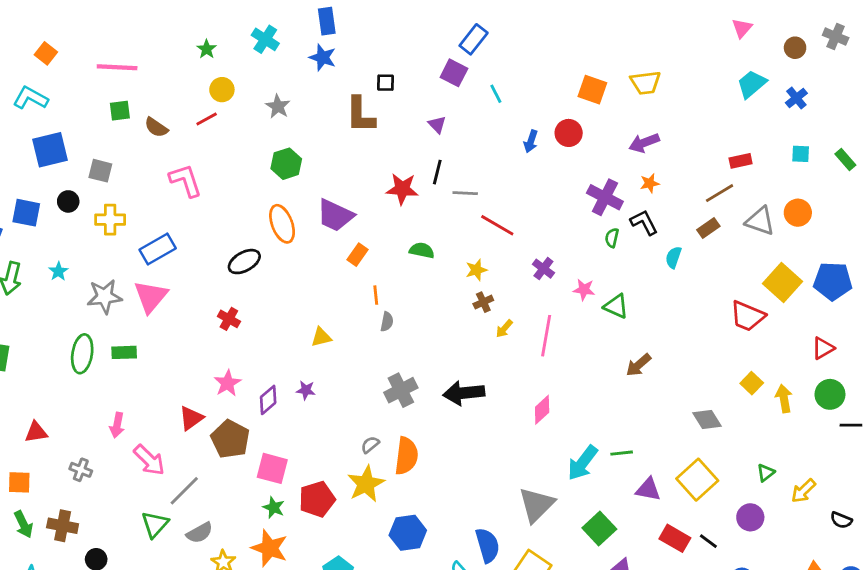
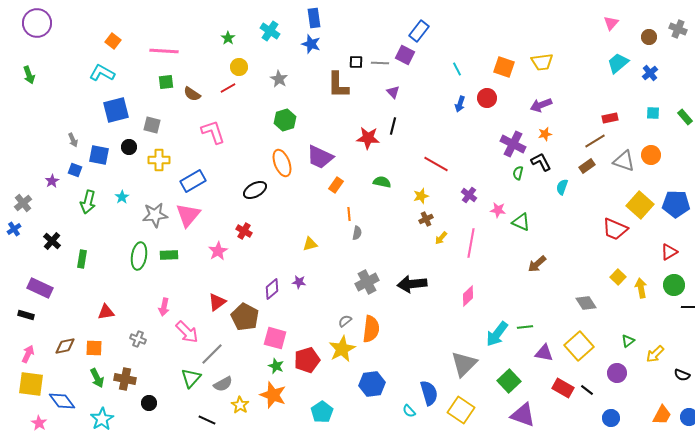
cyan line: (496, 94) -> (457, 69), moved
gray line: (465, 193) -> (380, 63), moved
pink star: (228, 383) -> (218, 251), moved

